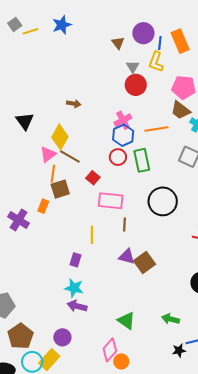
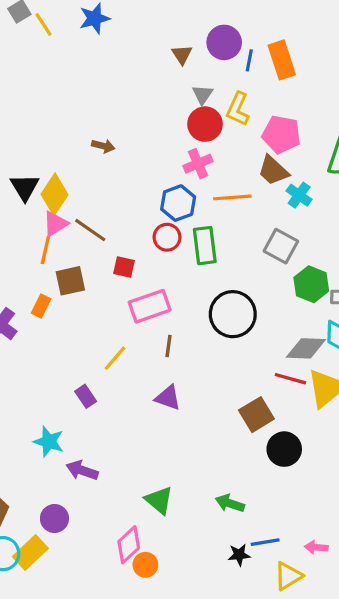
yellow line: (30, 31) -> (43, 24), turned 70
yellow L-shape: (156, 62) -> (238, 109), moved
pink cross: (123, 120) -> (198, 164), moved
black triangle: (25, 121) -> (25, 187), moved
yellow diamond: (60, 137) -> (55, 194), moved
orange line: (53, 174) -> (45, 250), moved
red square: (93, 178) -> (124, 267), turned -32
pink rectangle: (111, 201) -> (150, 306), turned -30
yellow line: (92, 235) -> (115, 358), turned 36
purple rectangle: (75, 260) -> (86, 396), turned -56
brown square: (144, 263) -> (256, 415), moved
cyan star: (74, 288) -> (49, 442), moved

